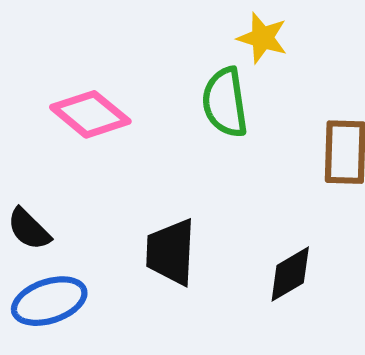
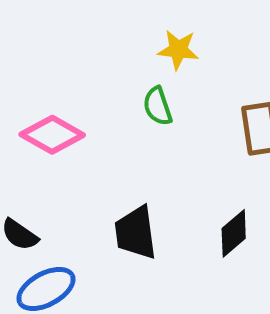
green semicircle: (225, 102) -> (158, 106), size x0.7

